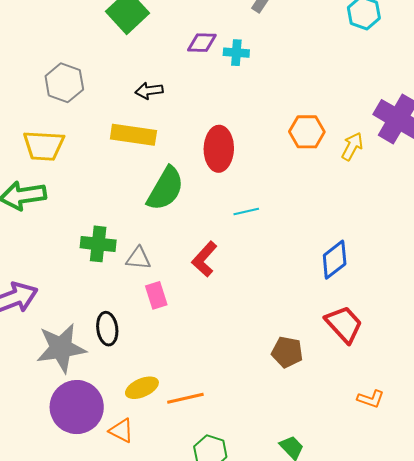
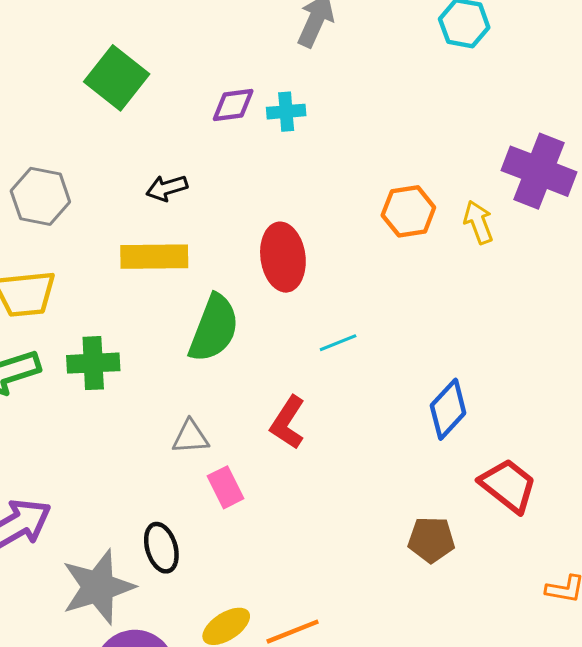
yellow arrow: (352, 146) -> (478, 222), turned -40
green cross: (98, 244) -> (93, 363), moved
blue diamond: (335, 260) -> (448, 409), moved

